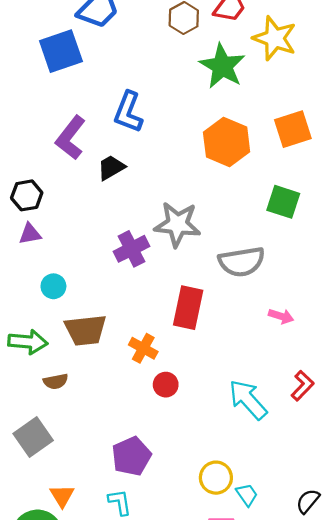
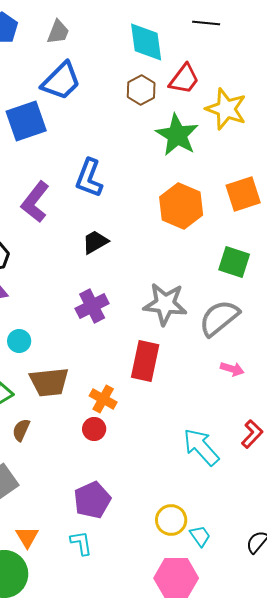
black trapezoid: (111, 168) -> (95, 242), moved
gray star: (177, 224) -> (165, 304), moved
gray semicircle: (242, 262) -> (219, 318), moved, turned 150
brown semicircle: (56, 381) -> (21, 430), turned 125
red circle: (166, 385) -> (94, 429), moved

